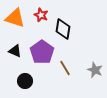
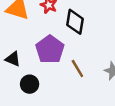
black triangle: (15, 51) -> (13, 59), moved

